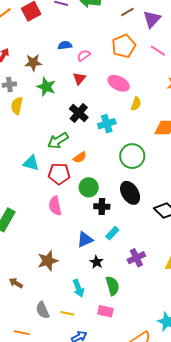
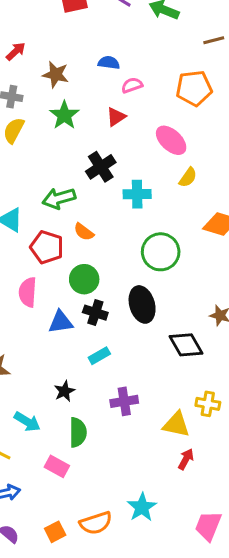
orange semicircle: (80, 157) -> (84, 232), turned 56
blue triangle: (85, 240) -> (61, 322), moved
cyan arrow: (78, 288) -> (27, 422), turned -54

